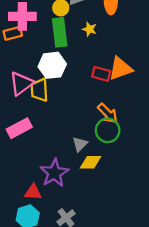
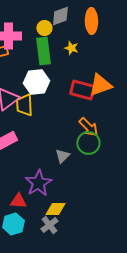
red rectangle: (101, 74) -> (82, 90), size x1.4
yellow diamond: (91, 162) -> (55, 209), moved

